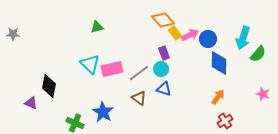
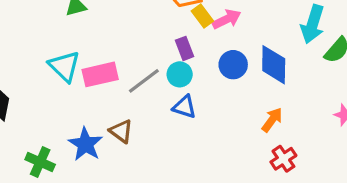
blue circle: (208, 39) -> (233, 65), moved
brown triangle: (139, 98) -> (121, 131), moved

